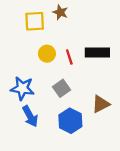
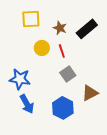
brown star: (60, 12) -> (60, 28), moved
black rectangle: (97, 53) -> (87, 29), moved, turned -40
gray square: (61, 88) -> (68, 74), moved

